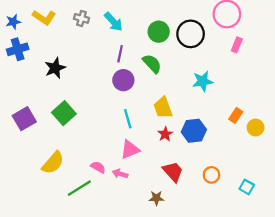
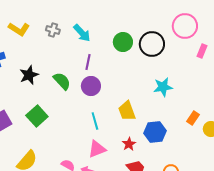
pink rectangle: (237, 45) -> (202, 51), moved
green semicircle: (152, 64) -> (62, 81), moved
red star: (165, 134) -> (129, 144), moved

